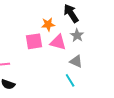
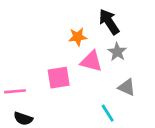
pink square: (34, 41) -> (59, 78), moved
gray triangle: (76, 61) -> (127, 87), moved

